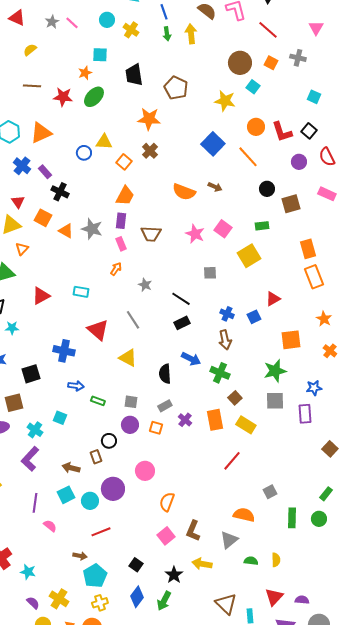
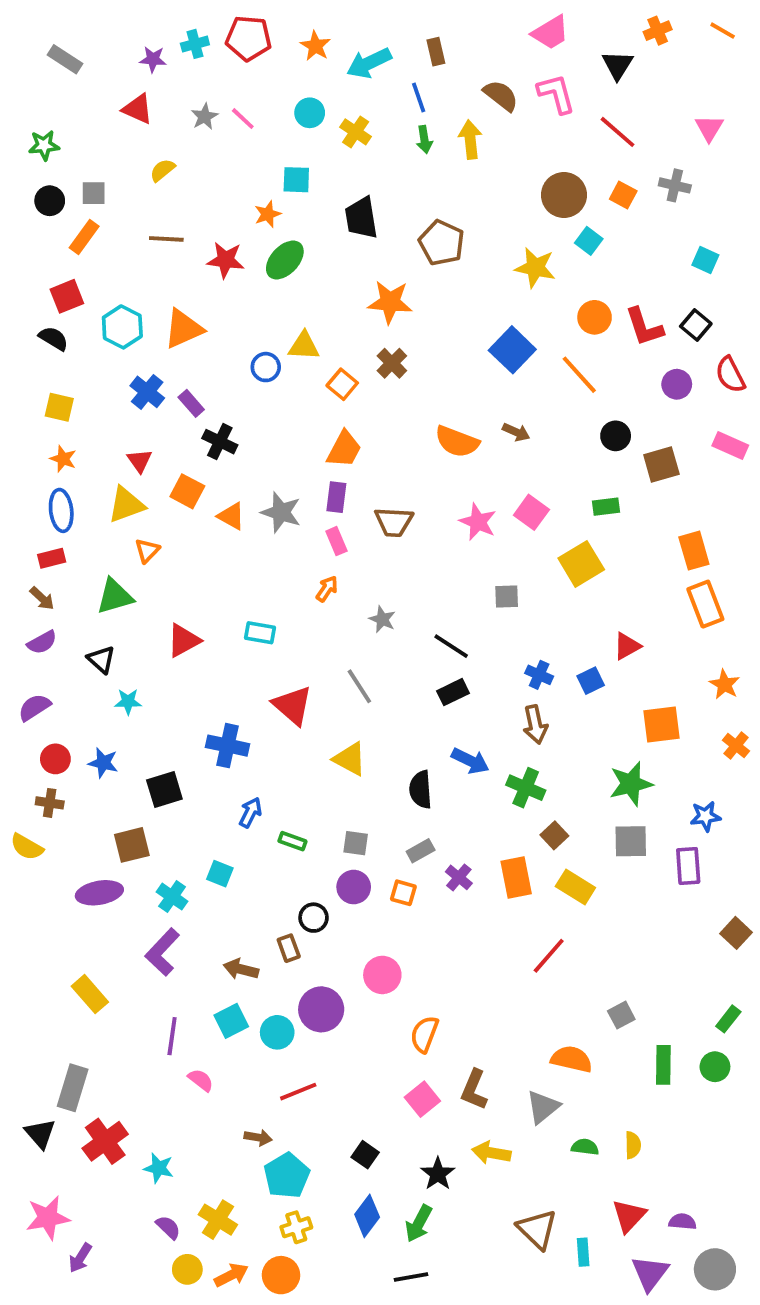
blue arrow: (76, 386) -> (250, 812), turned -70

